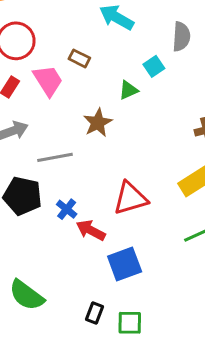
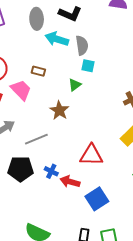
gray semicircle: (181, 37) -> (82, 45), moved
cyan square: (154, 66) -> (88, 66), turned -32
red triangle: (130, 198) -> (91, 155), turned 30

